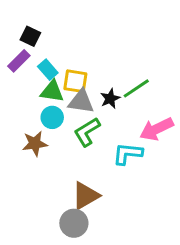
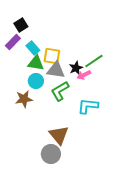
black square: (30, 36) -> (21, 25), turned 32
pink arrow: (157, 129) -> (84, 75), moved, size x0.6
brown triangle: (86, 196) -> (59, 135), turned -40

